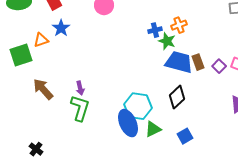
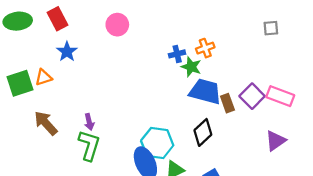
orange triangle: (41, 40) -> (43, 77), moved
brown rectangle: (198, 62) -> (227, 103), moved
purple square: (219, 66) -> (252, 96), size x1.5

